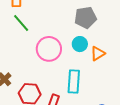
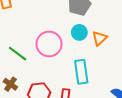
green line: (21, 23) -> (18, 54), moved

